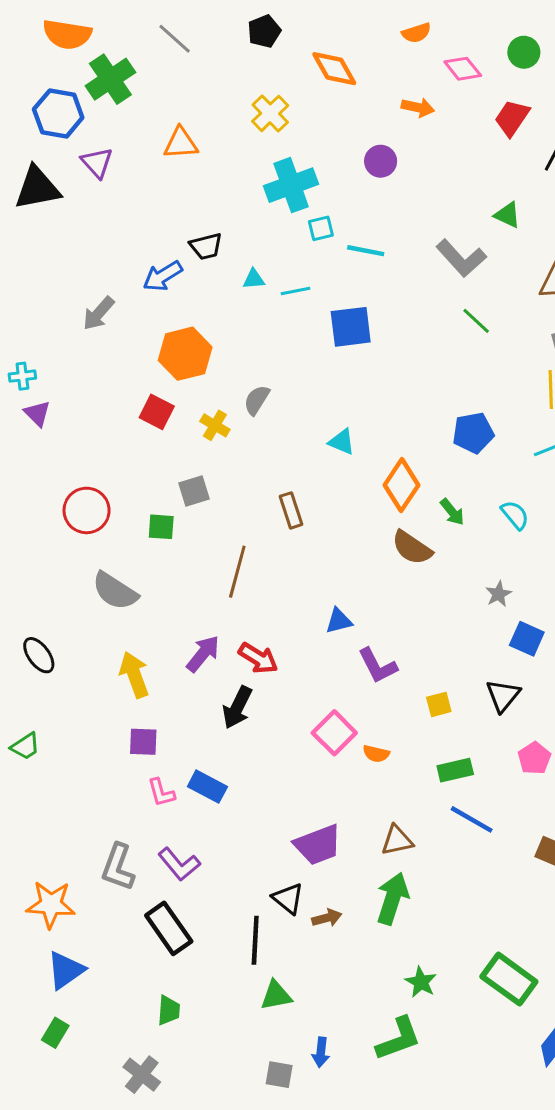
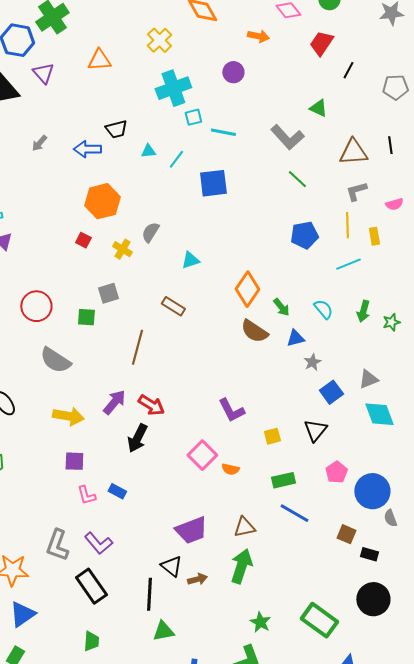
blue arrow: (163, 276) -> (87, 149), turned 32
cyan line: (296, 291) -> (176, 159), turned -42
gray arrow: (99, 313) -> (39, 143), moved, size x0.7
red square: (157, 412) -> (83, 240), size x0.7
blue pentagon: (473, 433) -> (304, 235), moved
cyan triangle: (342, 442) -> (190, 260), moved, turned -42
brown rectangle: (291, 510) -> (173, 306), turned -40
blue triangle: (339, 621) -> (295, 338), moved
blue square: (527, 639) -> (331, 392), turned 30
yellow arrow: (134, 675) -> (68, 416), turned 120
blue rectangle: (207, 787) -> (117, 491), size x0.7

